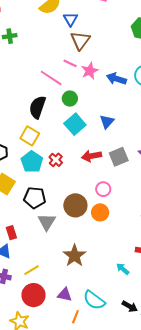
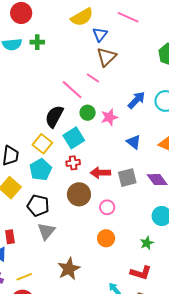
pink star: (90, 71) -> (109, 117), moved
blue arrow: (116, 79) -> (137, 100), turned 108
blue triangle: (107, 122) -> (134, 142), moved, turned -42
cyan square: (75, 124) -> (74, 138), moved
red cross: (56, 160) -> (73, 163), moved, turned 32
brown circle: (75, 205) -> (79, 194), moved
orange circle: (100, 212) -> (106, 238), moved

